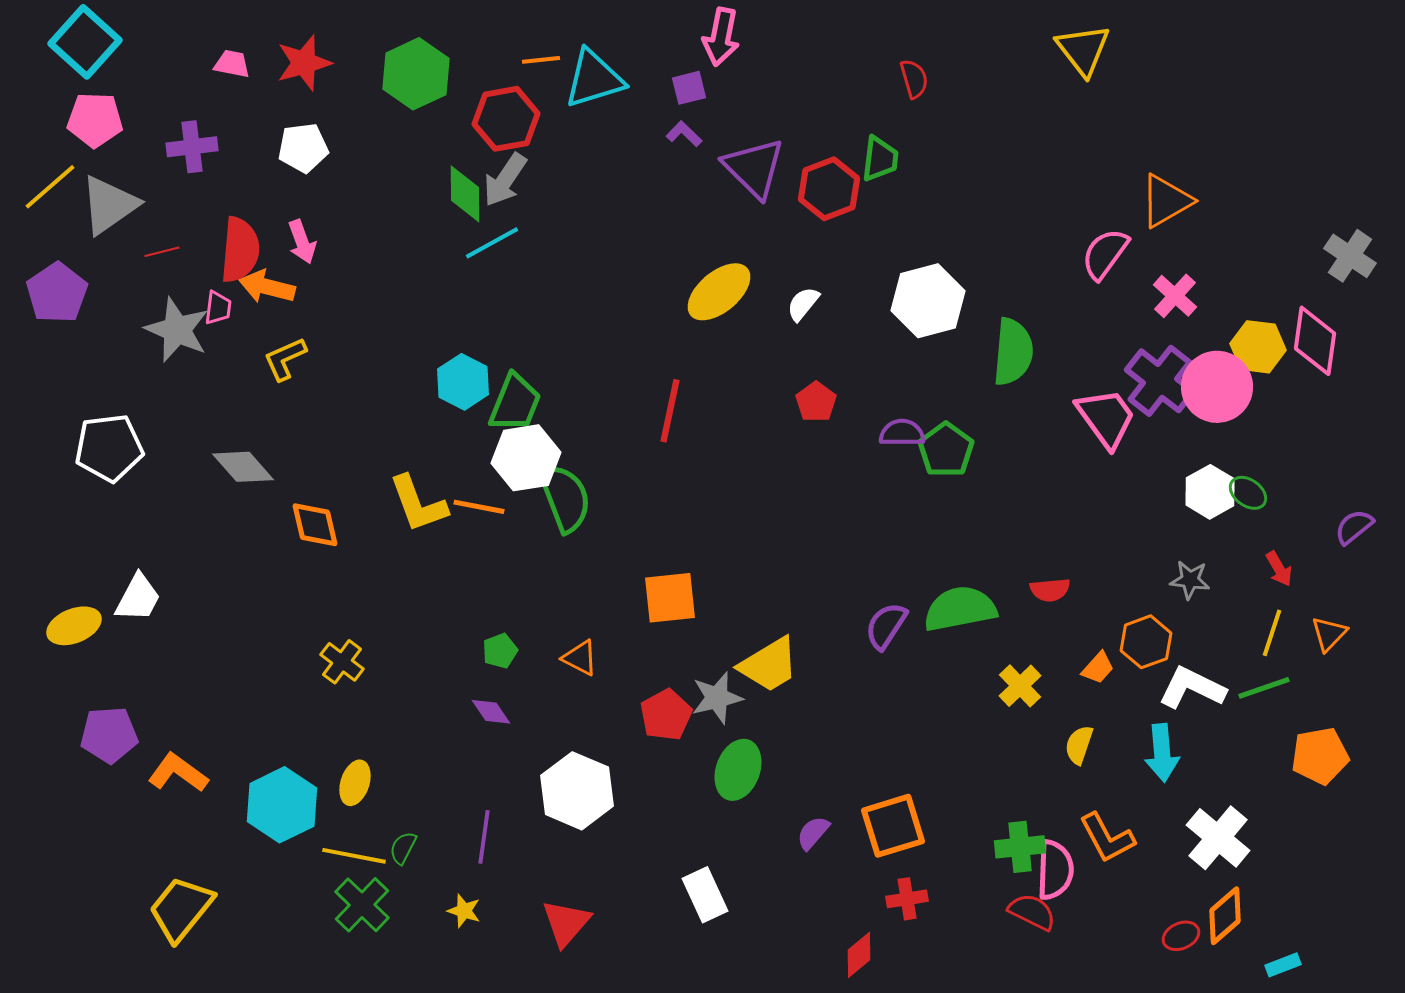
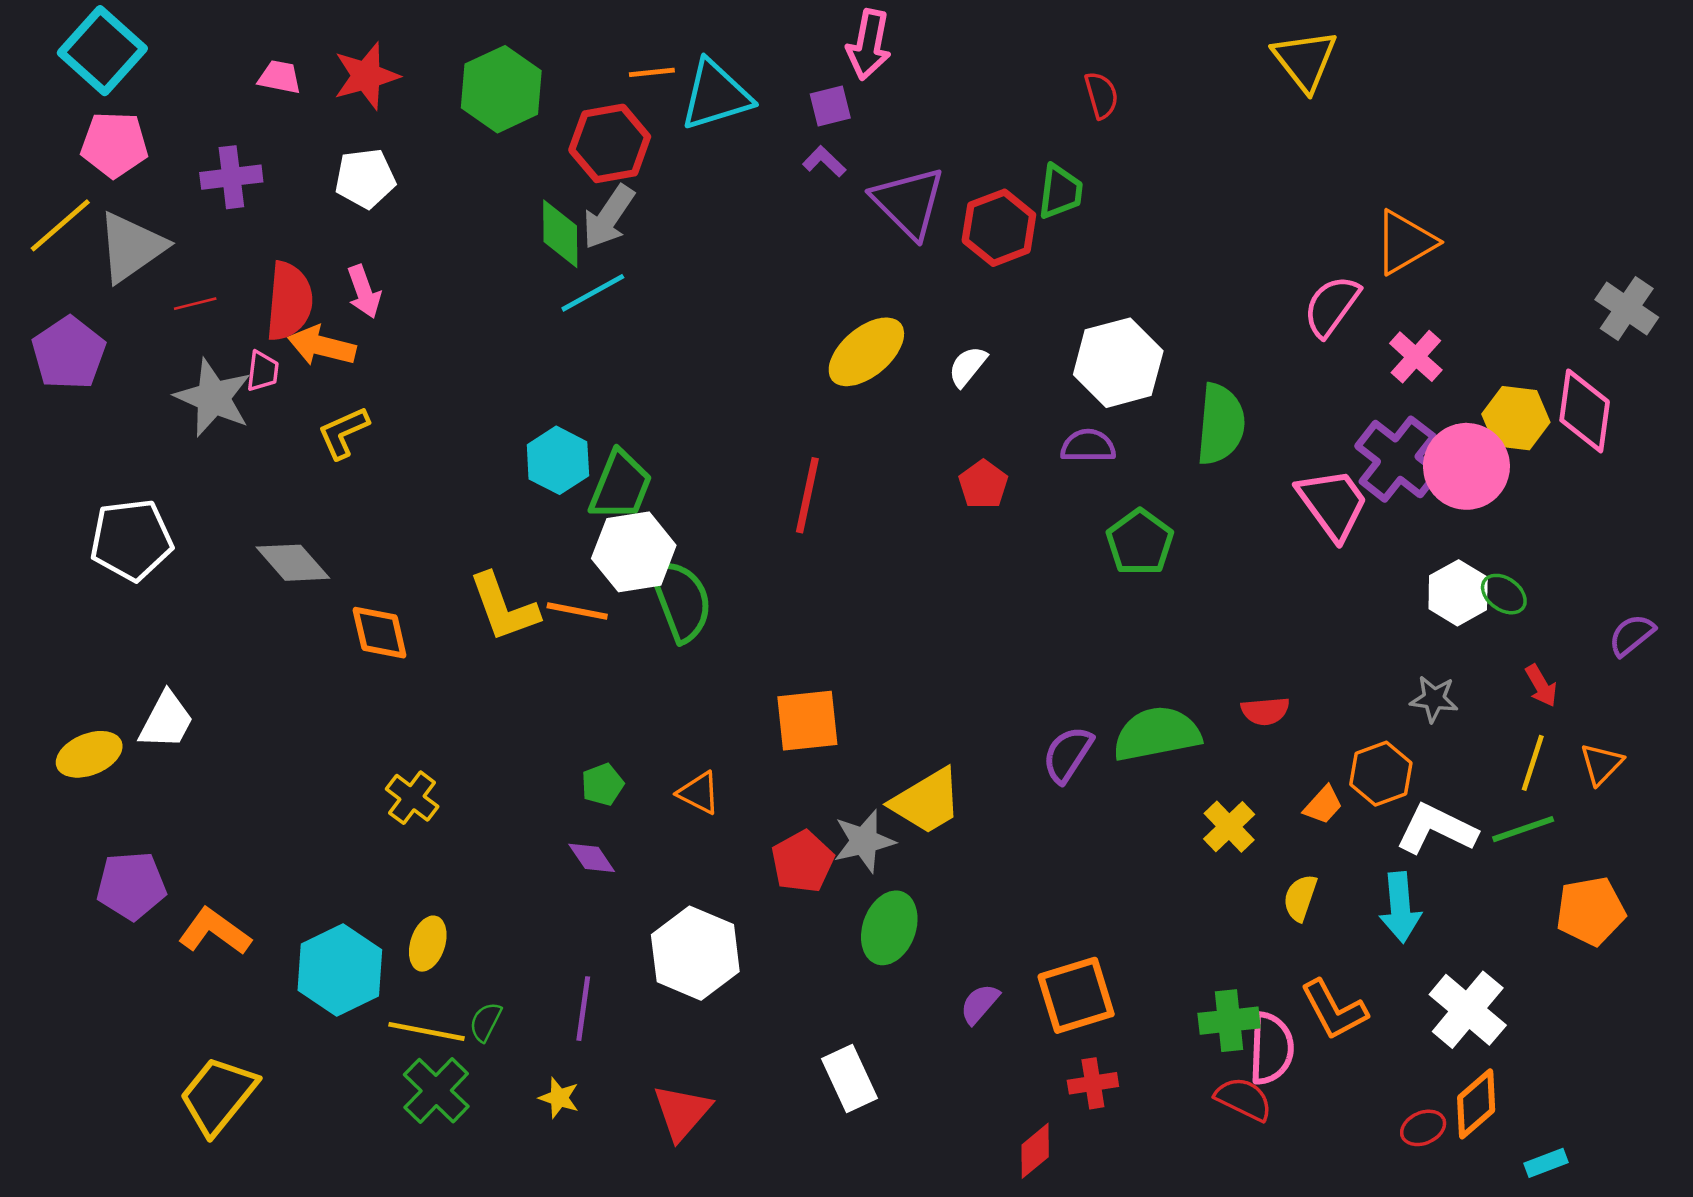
purple semicircle: (902, 433) -> (1088, 446), moved

